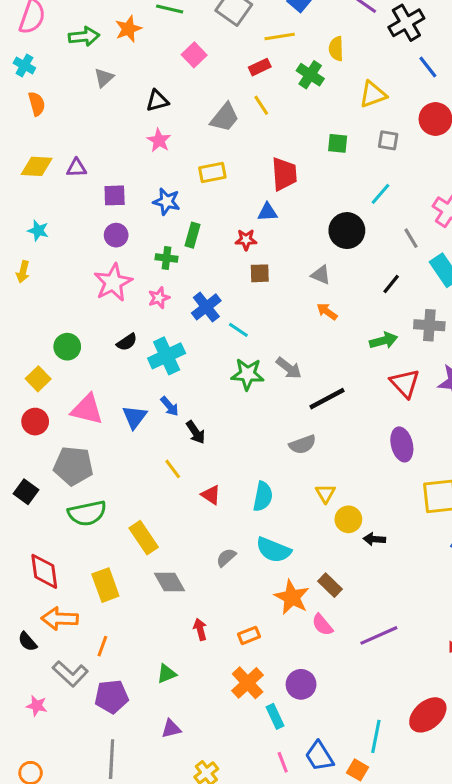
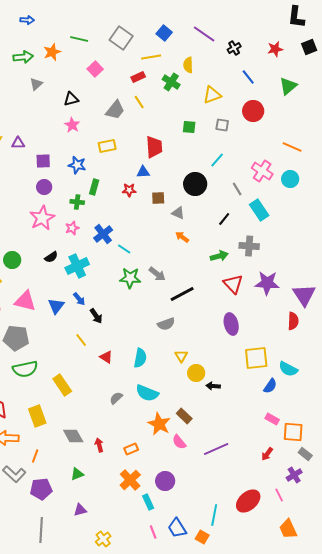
black cross: (406, 23) -> (234, 48), size x0.6
brown square: (260, 273) -> (158, 198), moved
gray diamond: (170, 582) -> (73, 436), moved

